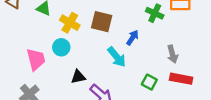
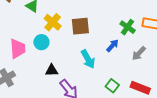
brown square: (102, 22) -> (80, 26), turned -30
blue arrow: (132, 38) -> (113, 46), moved
gray arrow: (172, 54) -> (139, 53), moved, turned 49

